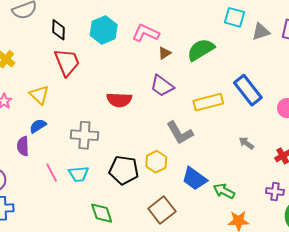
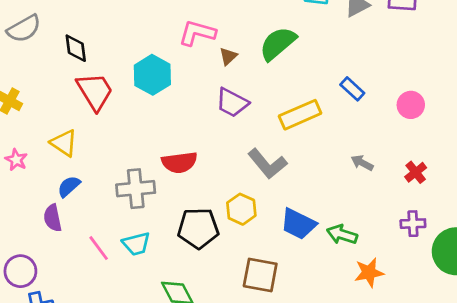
cyan hexagon: (104, 30) -> (152, 75), moved
blue rectangle: (248, 90) -> (352, 89), size x0.6
red semicircle: (119, 100) -> (179, 162), moved
brown square: (162, 210) -> (260, 275), turned -32

